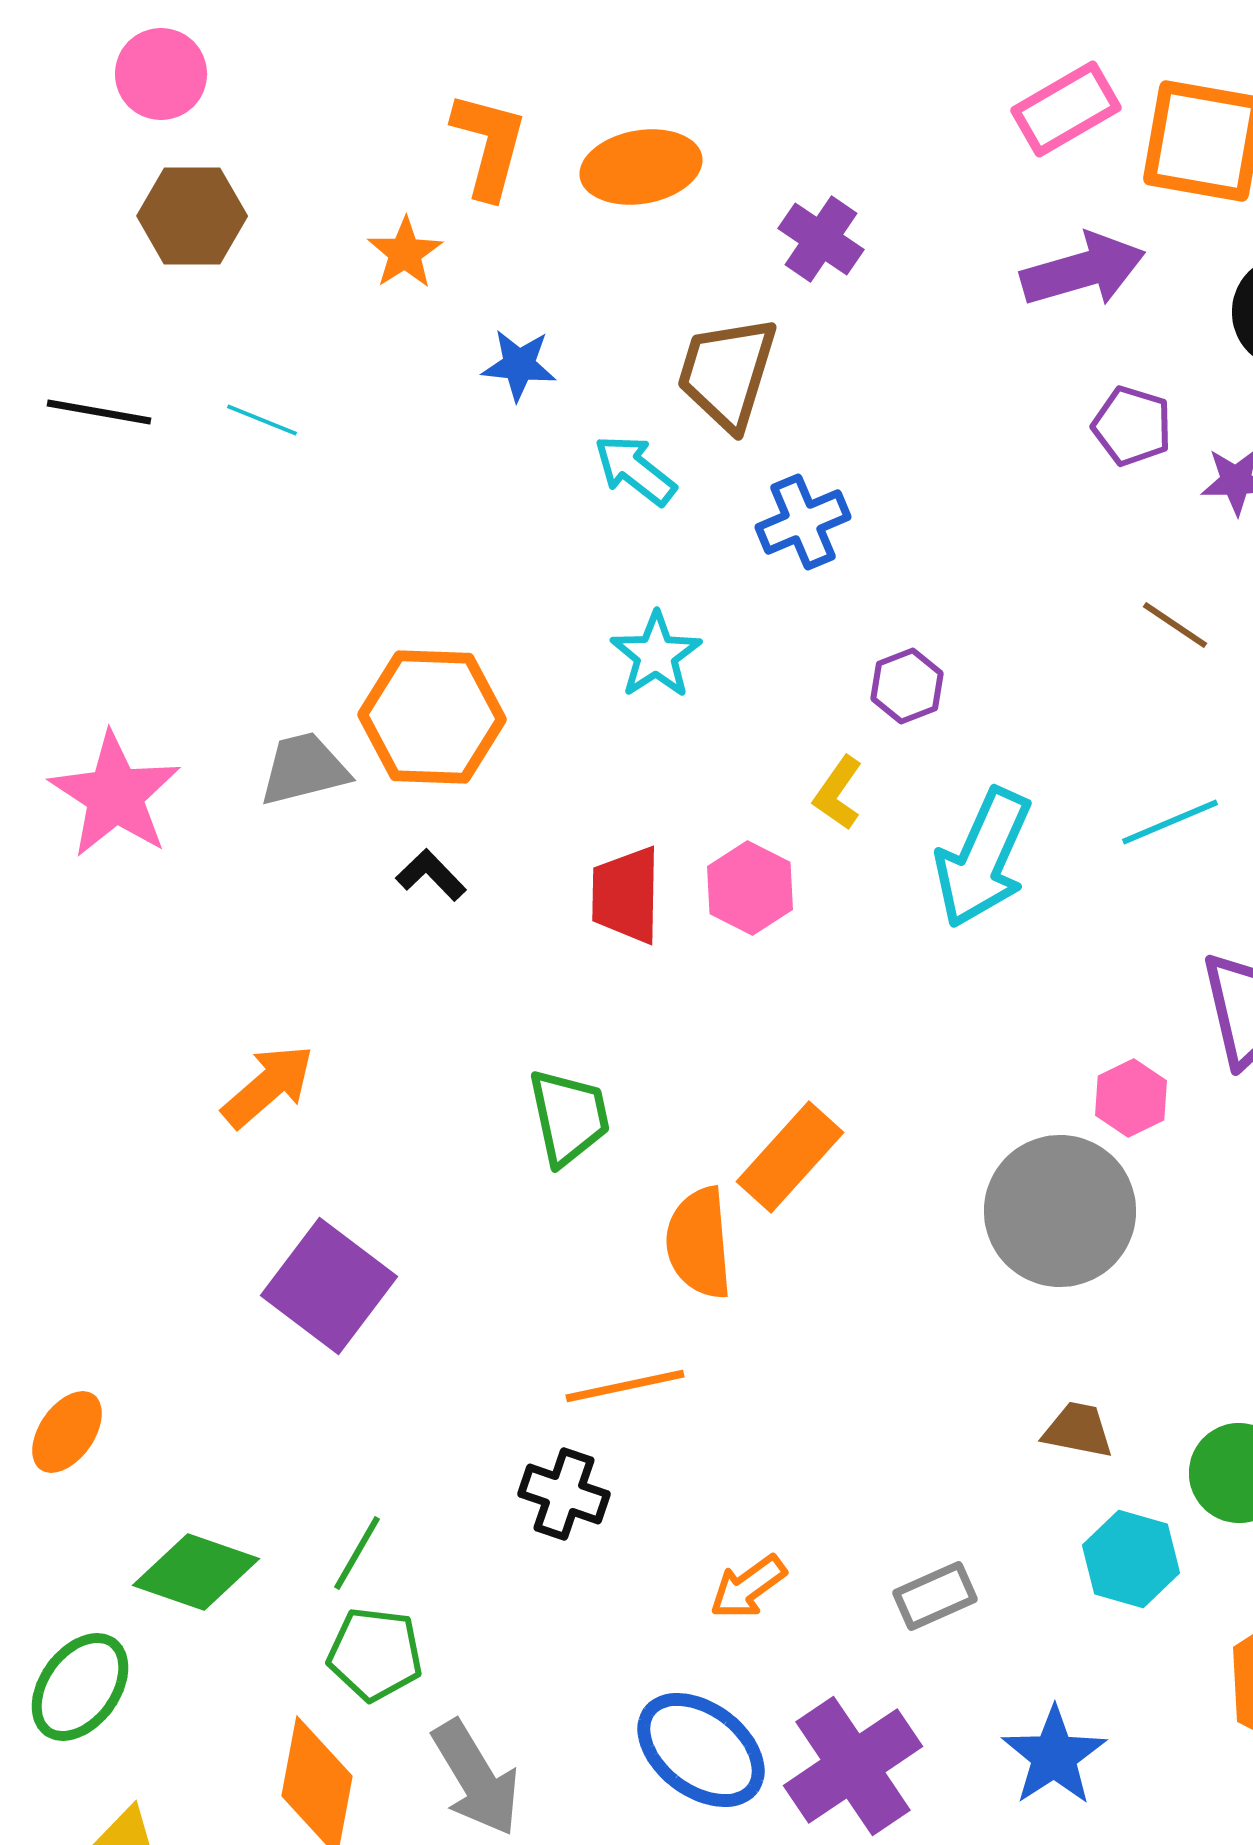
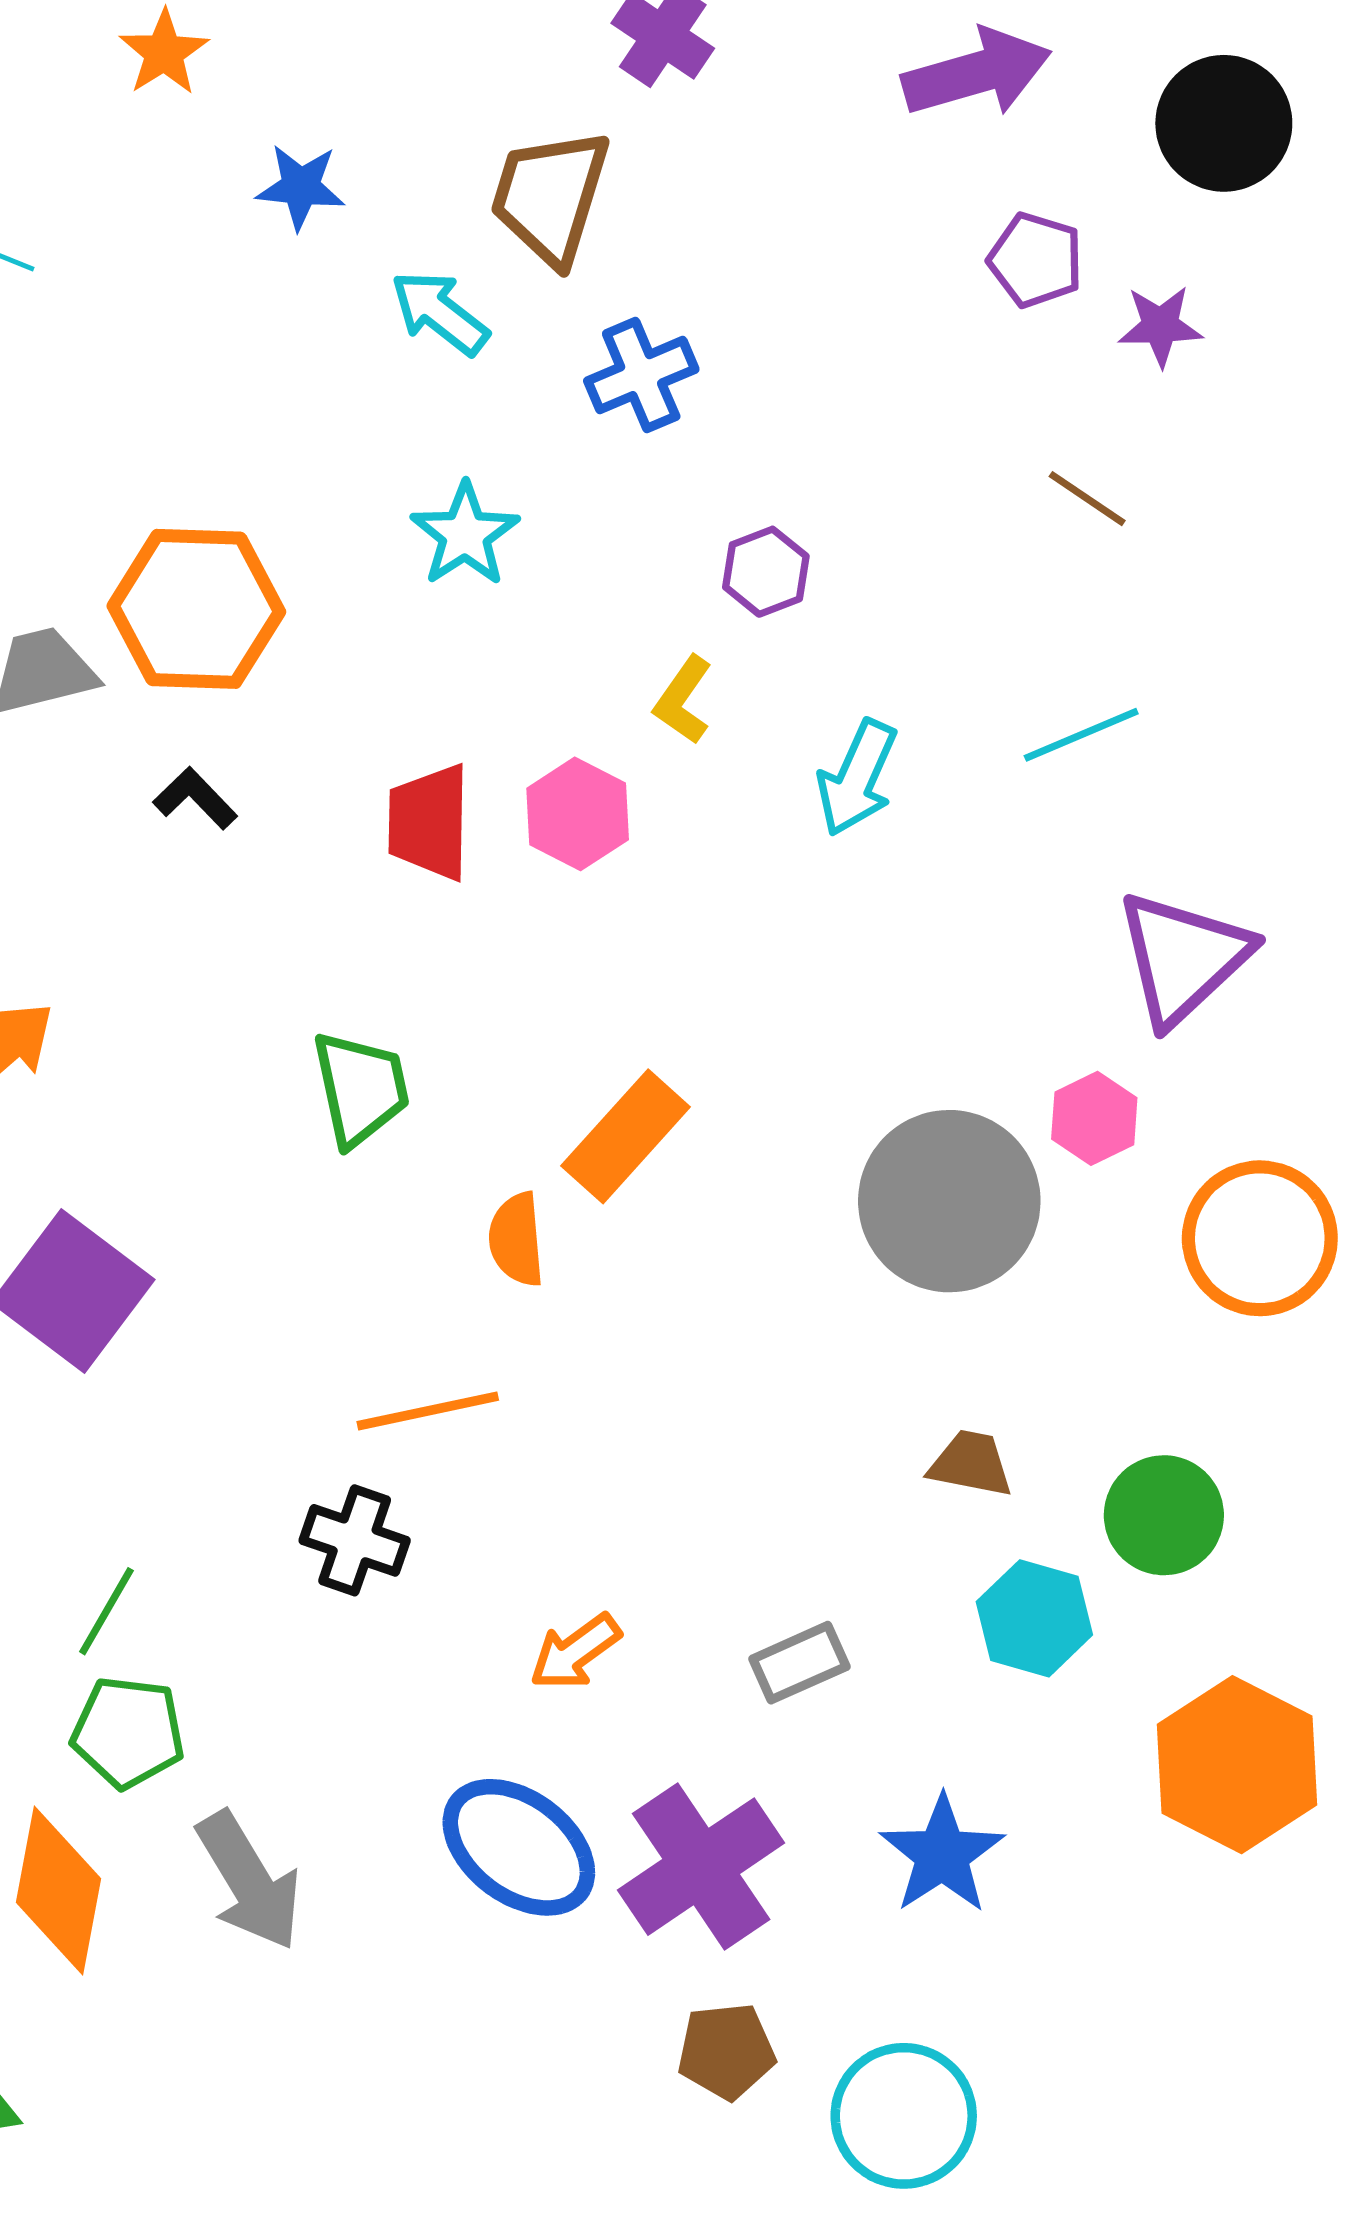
cyan arrow: (983, 858) -> (857, 778), size x0.7
pink hexagon: (1131, 1098) -> (1094, 1118), moved
orange semicircle: (699, 1243) -> (516, 1239), size x0.7

